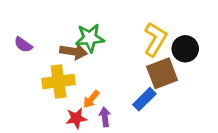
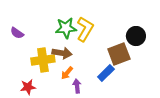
yellow L-shape: (155, 39) -> (85, 29), moved
brown arrow: (74, 52) -> (62, 53), moved
red star: (76, 118) -> (28, 87), moved

